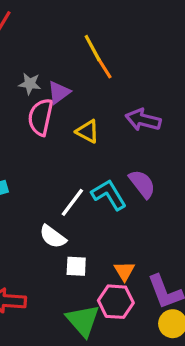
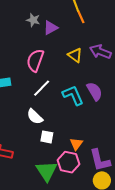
pink semicircle: (41, 117) -> (35, 60), moved
yellow triangle: (87, 131) -> (75, 55), moved
white line: (72, 202) -> (42, 88), moved

